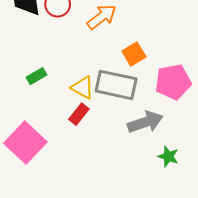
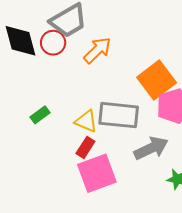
orange square: (134, 54) -> (157, 80), moved, size x1.6
pink square: (25, 143) -> (97, 173), moved, turned 33

